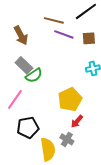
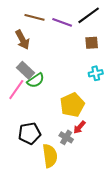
brown line: (54, 20) -> (35, 17), moved
purple line: (64, 34) -> (62, 22), moved
pink line: (15, 99) -> (16, 90), moved
gray cross: (67, 139) -> (66, 137), moved

